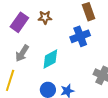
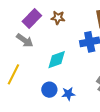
gray arrow: (22, 53) -> (25, 40), moved, turned -96

